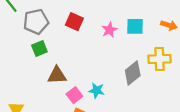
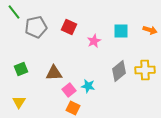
pink star: (109, 30) -> (94, 41), moved
green square: (39, 48) -> (21, 69), moved
yellow cross: (160, 59) -> (145, 70), moved

